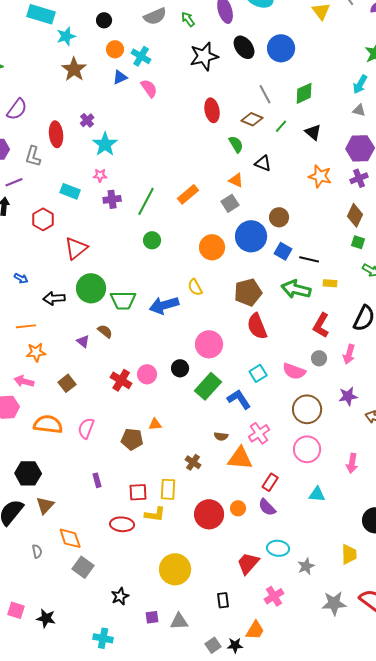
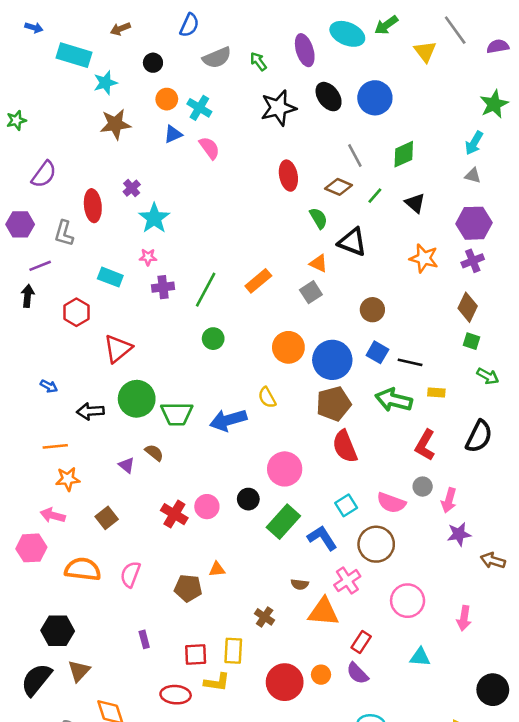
brown star: (74, 69) -> (115, 124), turned 30
black triangle: (263, 163) -> (352, 242), size x1.4
blue circle: (251, 236) -> (332, 360), moved
pink arrow: (349, 354) -> (449, 500), moved
brown circle: (307, 409) -> (376, 544), moved

